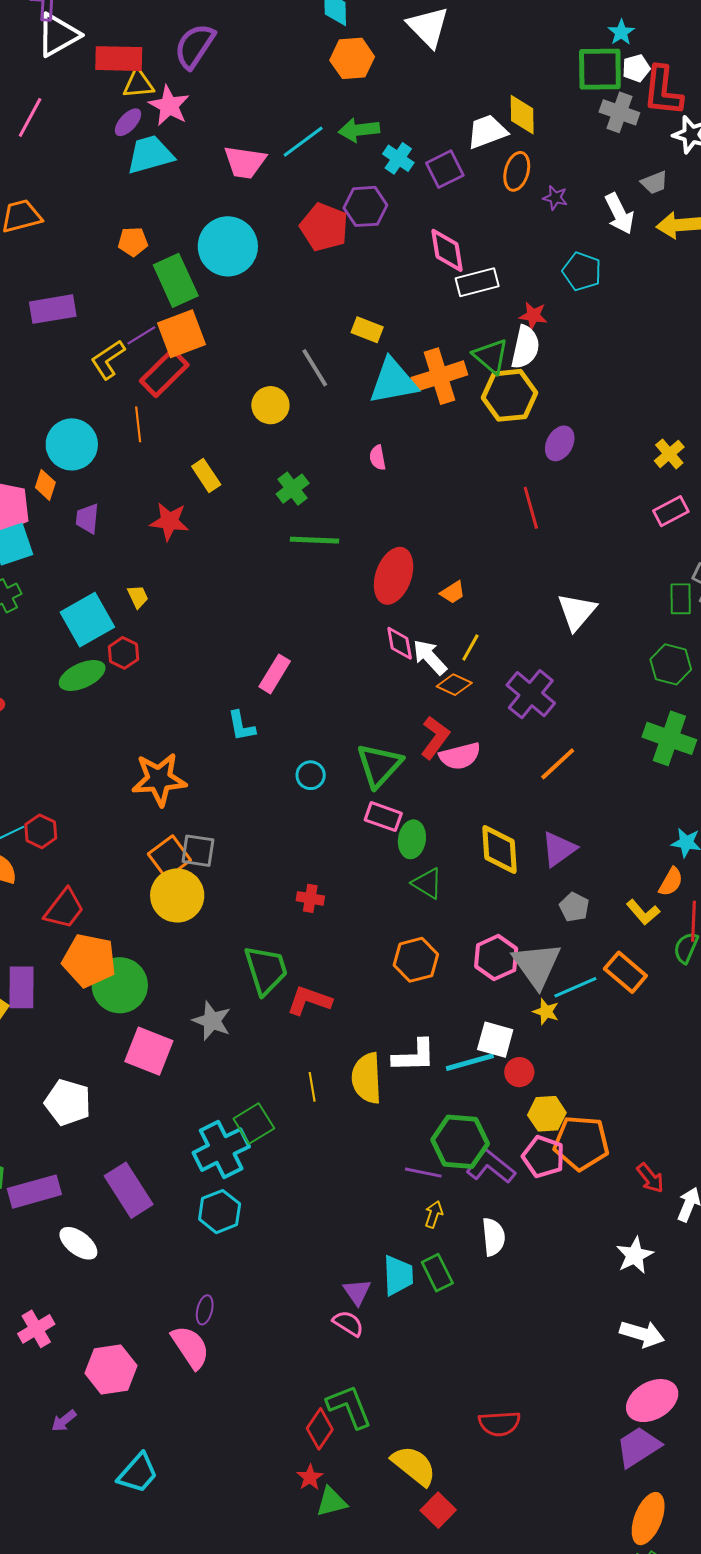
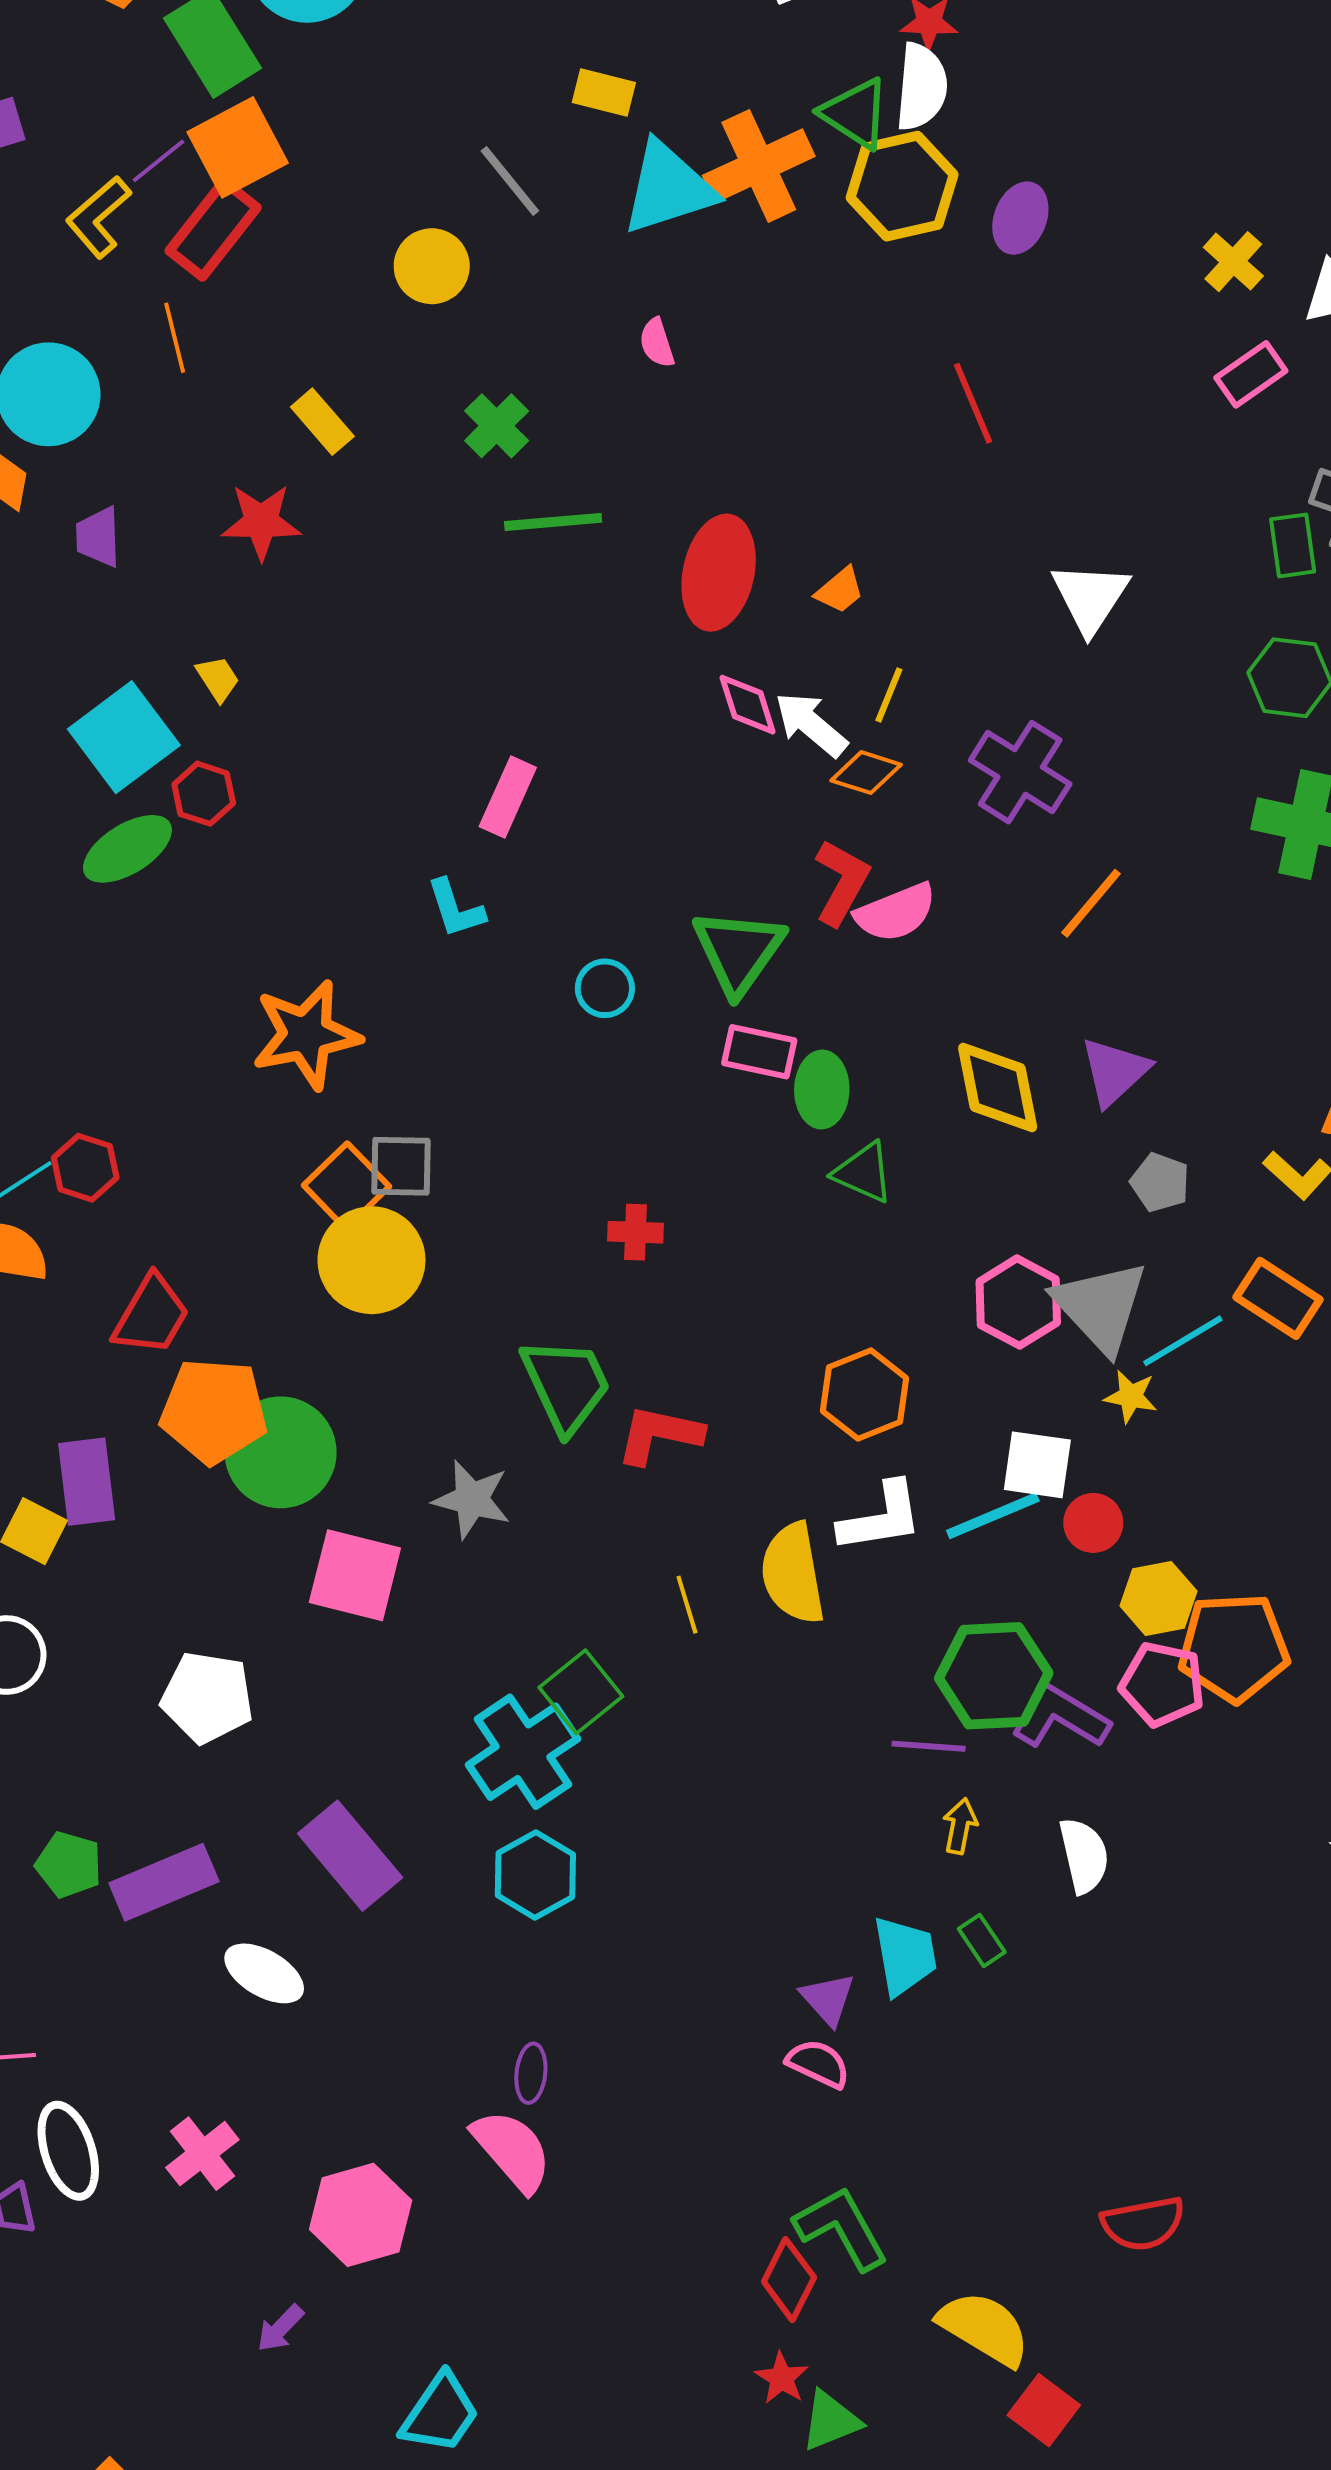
purple ellipse: (560, 443) -> (1020, 218), moved
orange hexagon: (416, 960) -> (865, 1395), moved
green rectangle: (437, 1273) -> (982, 1940), size x0.7

